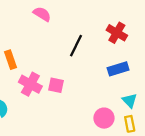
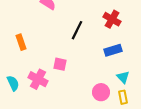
pink cross: (30, 84) -> (38, 79), moved

